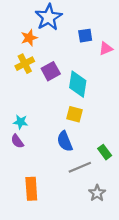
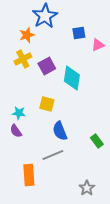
yellow square: (74, 114) -> (47, 104), moved
gray line: (80, 167) -> (53, 155), moved
gray star: (97, 193) -> (87, 188), moved

